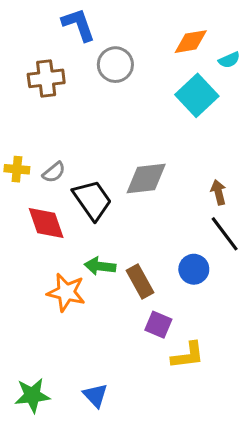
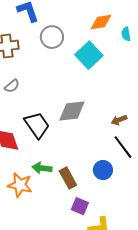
cyan semicircle: (229, 60) -> (126, 34), turned 104
cyan square: (197, 95) -> (89, 55), moved
gray semicircle: (54, 172) -> (12, 86), moved
brown arrow: (218, 192) -> (119, 120), turned -98

